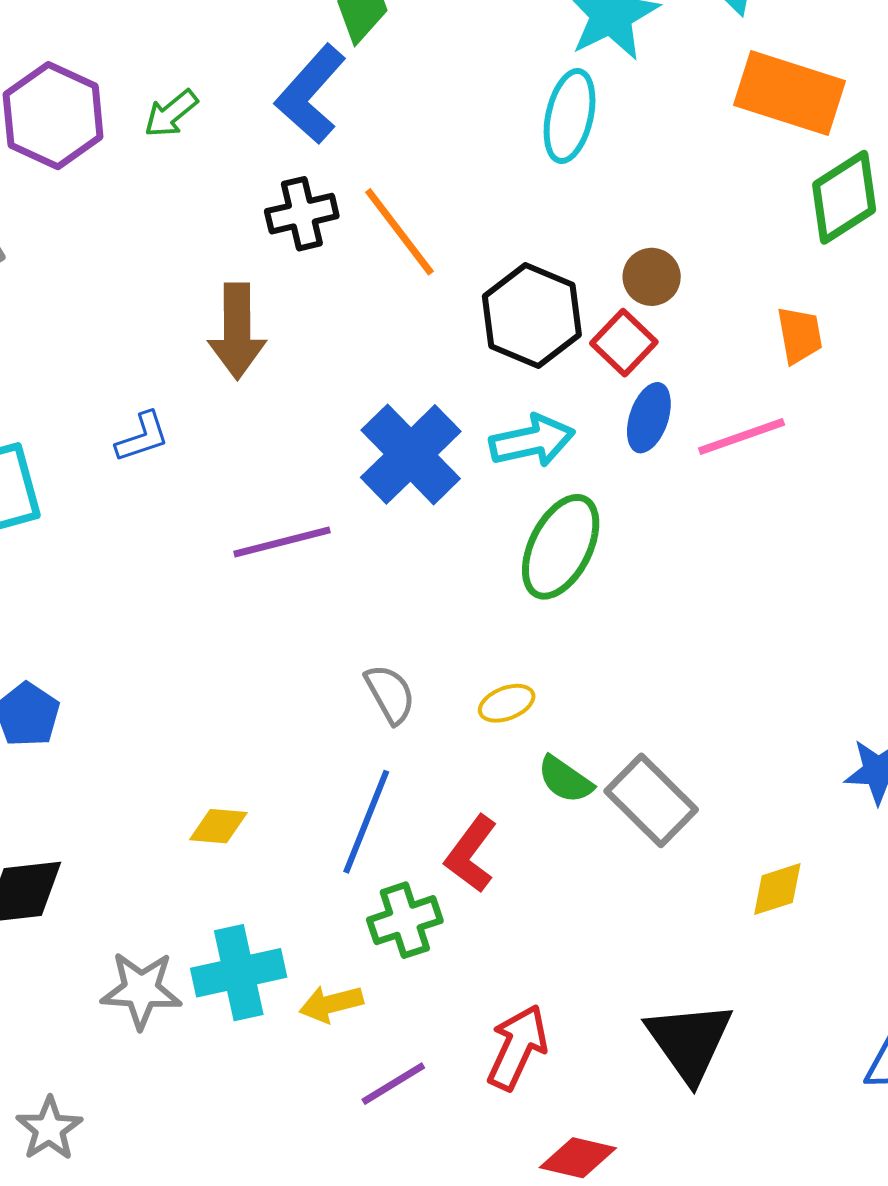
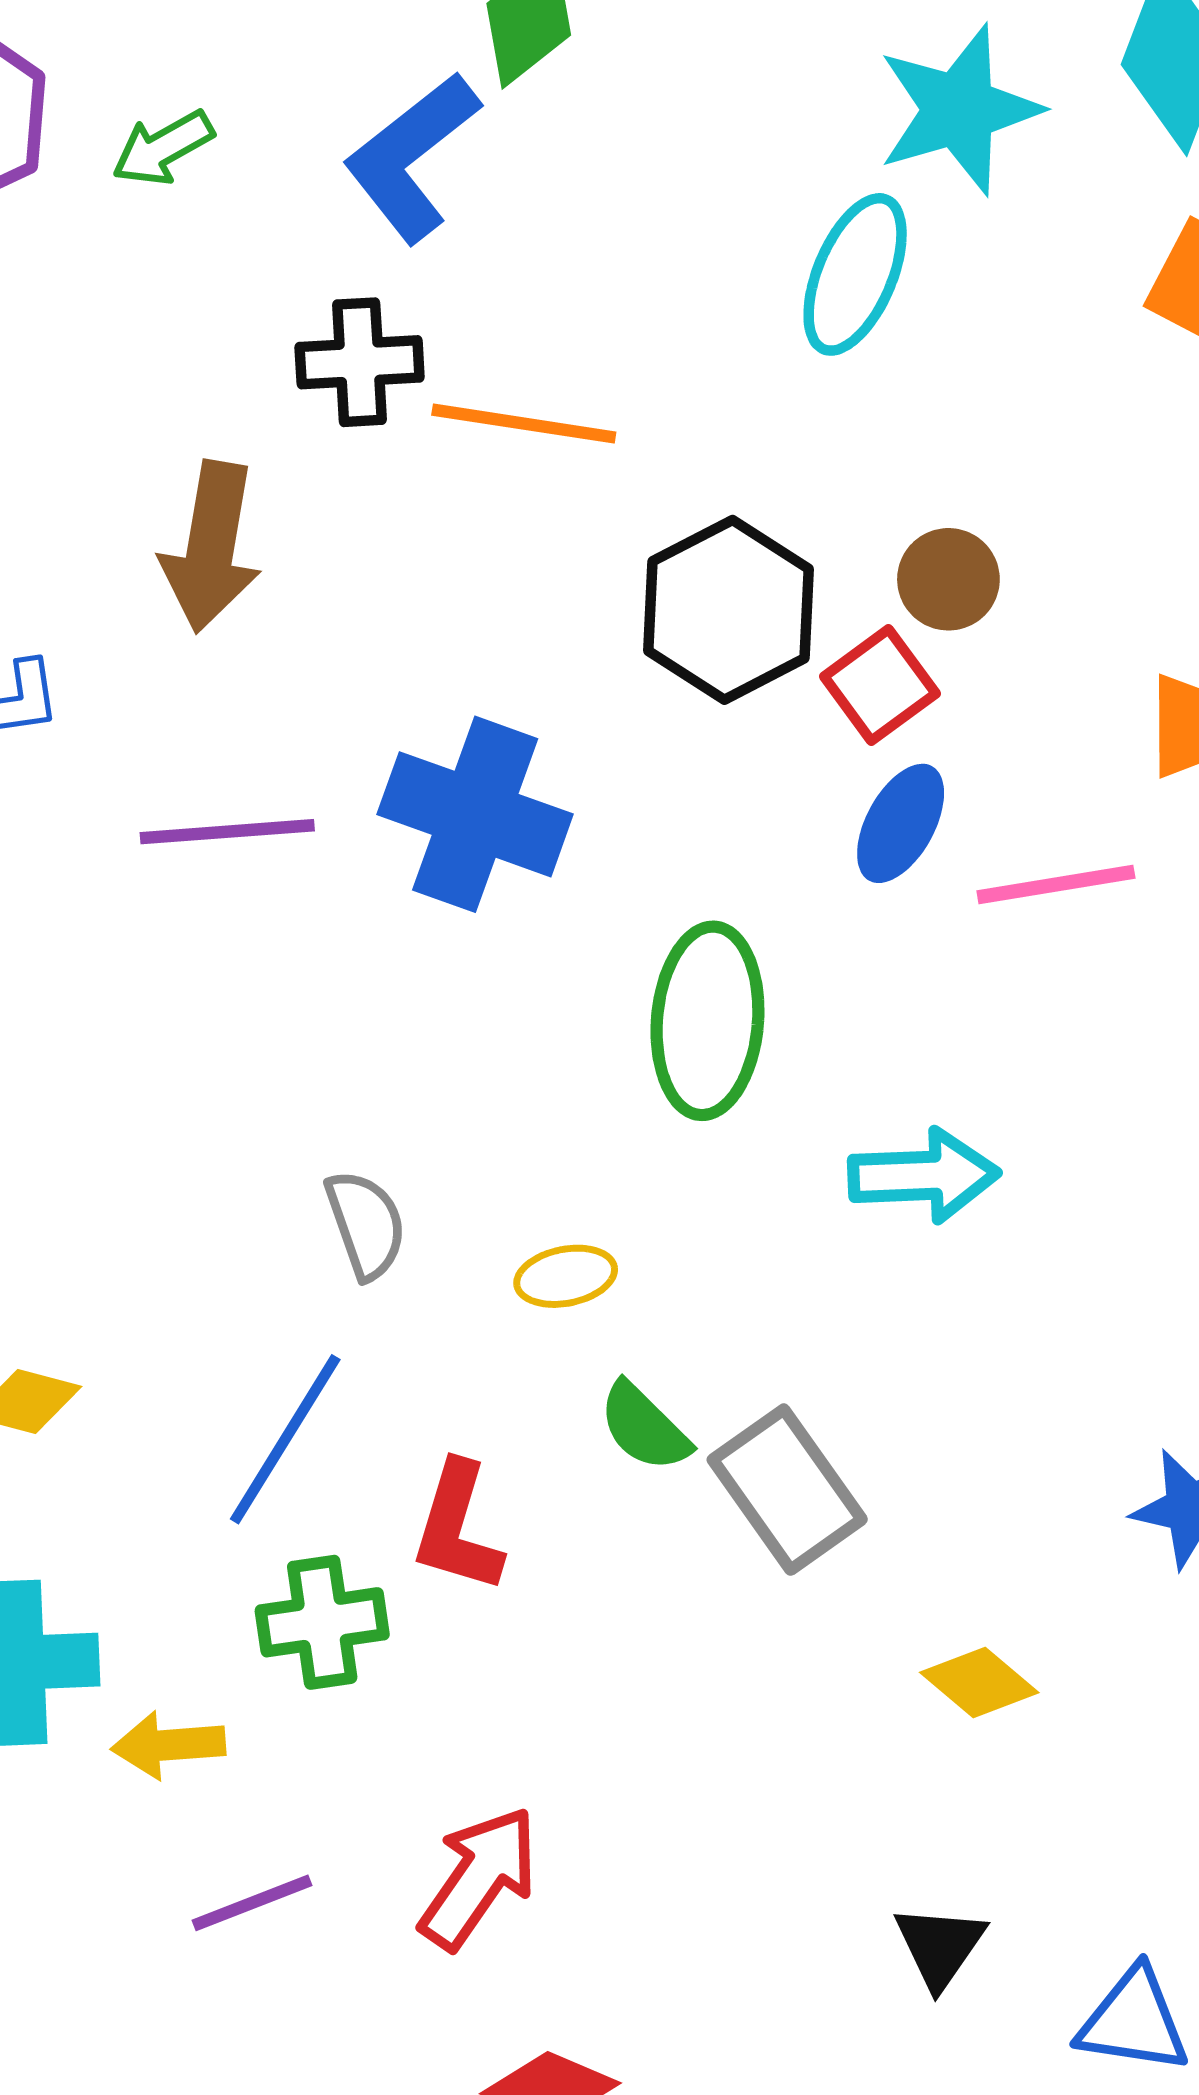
orange line: (399, 232) -> (524, 424), turned -54
cyan arrow: (532, 441) -> (924, 1176), moved
blue cross: (411, 454) -> (475, 814), turned -36
purple line: (282, 542) -> (227, 832), moved
green ellipse: (561, 547) -> (707, 1021), turned -32
red L-shape: (471, 854) -> (457, 1527), turned -30
yellow diamond: (777, 889) -> (979, 1682), turned 48
black triangle: (689, 1041) -> (940, 1946), moved, size x0.6

